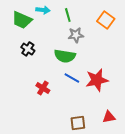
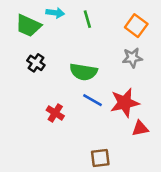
gray star: (76, 35) -> (132, 58), moved
red triangle: (109, 117) -> (140, 128), moved

